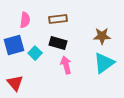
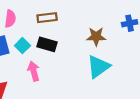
cyan square: (35, 53) -> (22, 46), moved
pink arrow: (66, 65) -> (34, 71), moved

